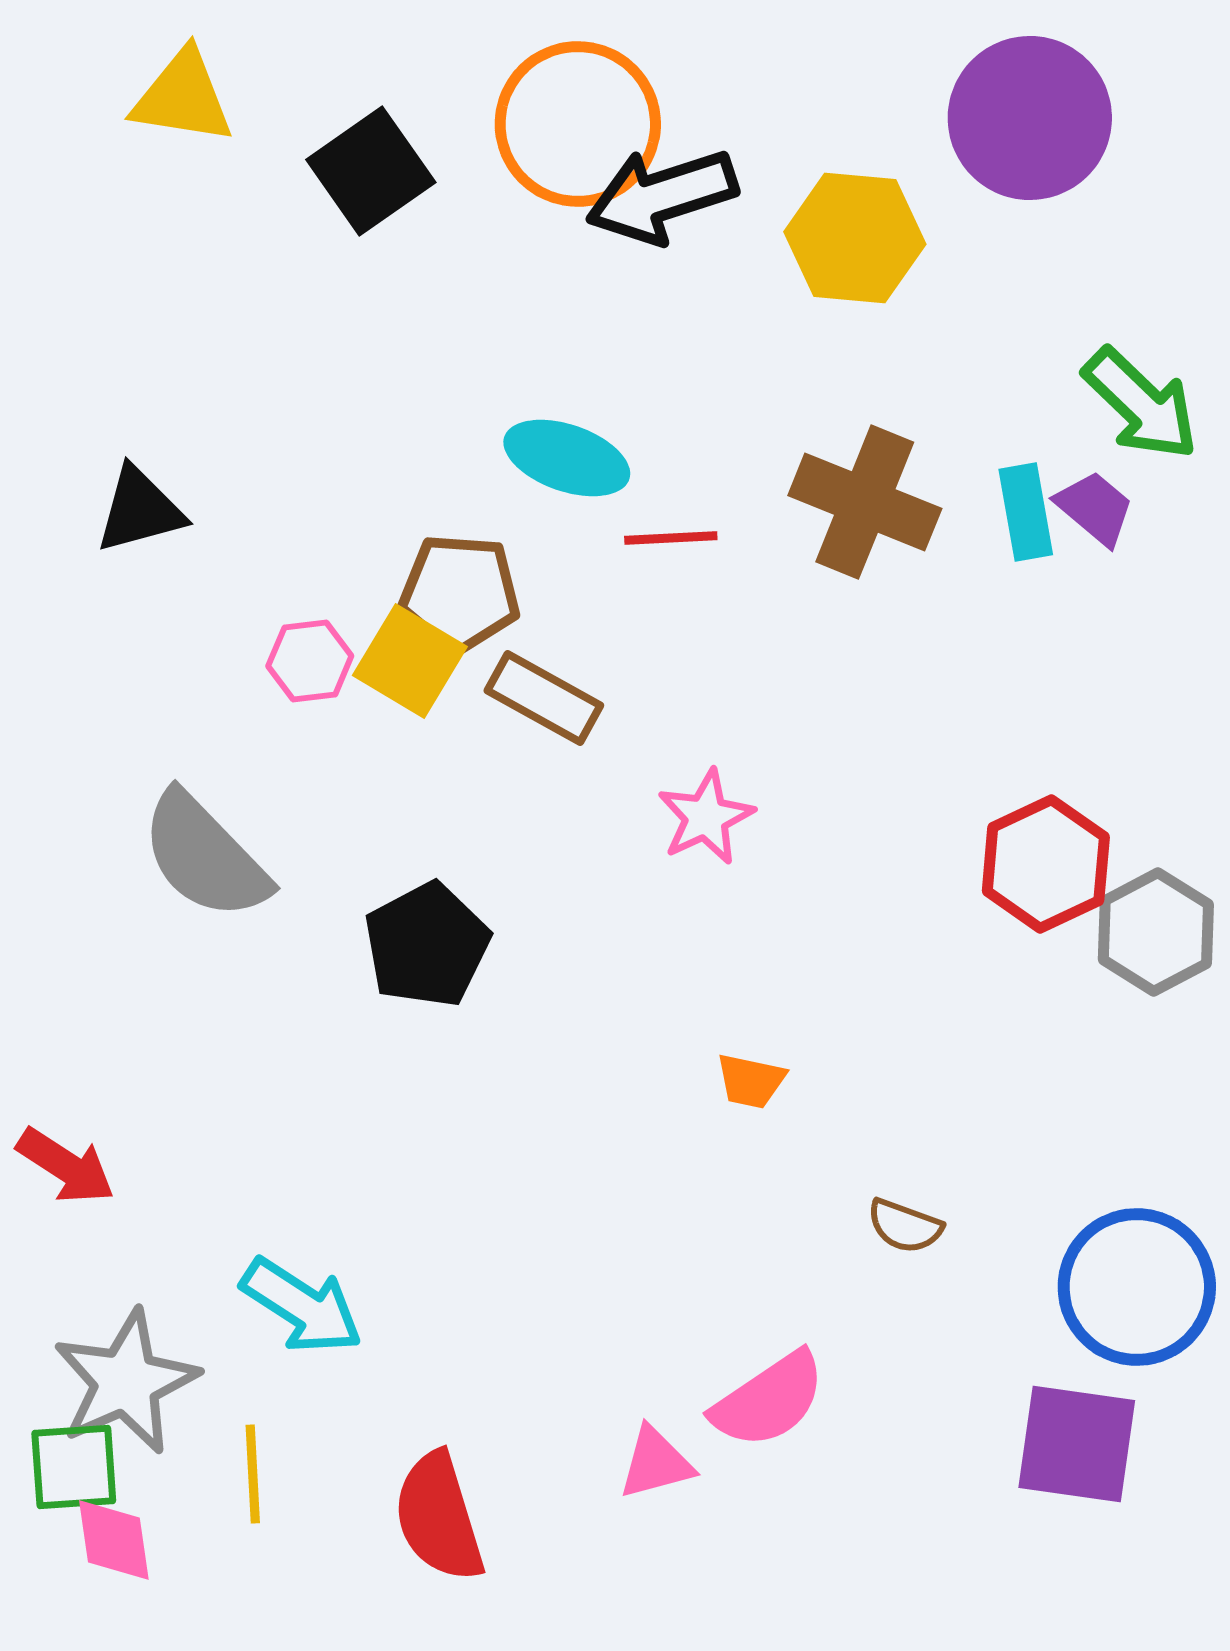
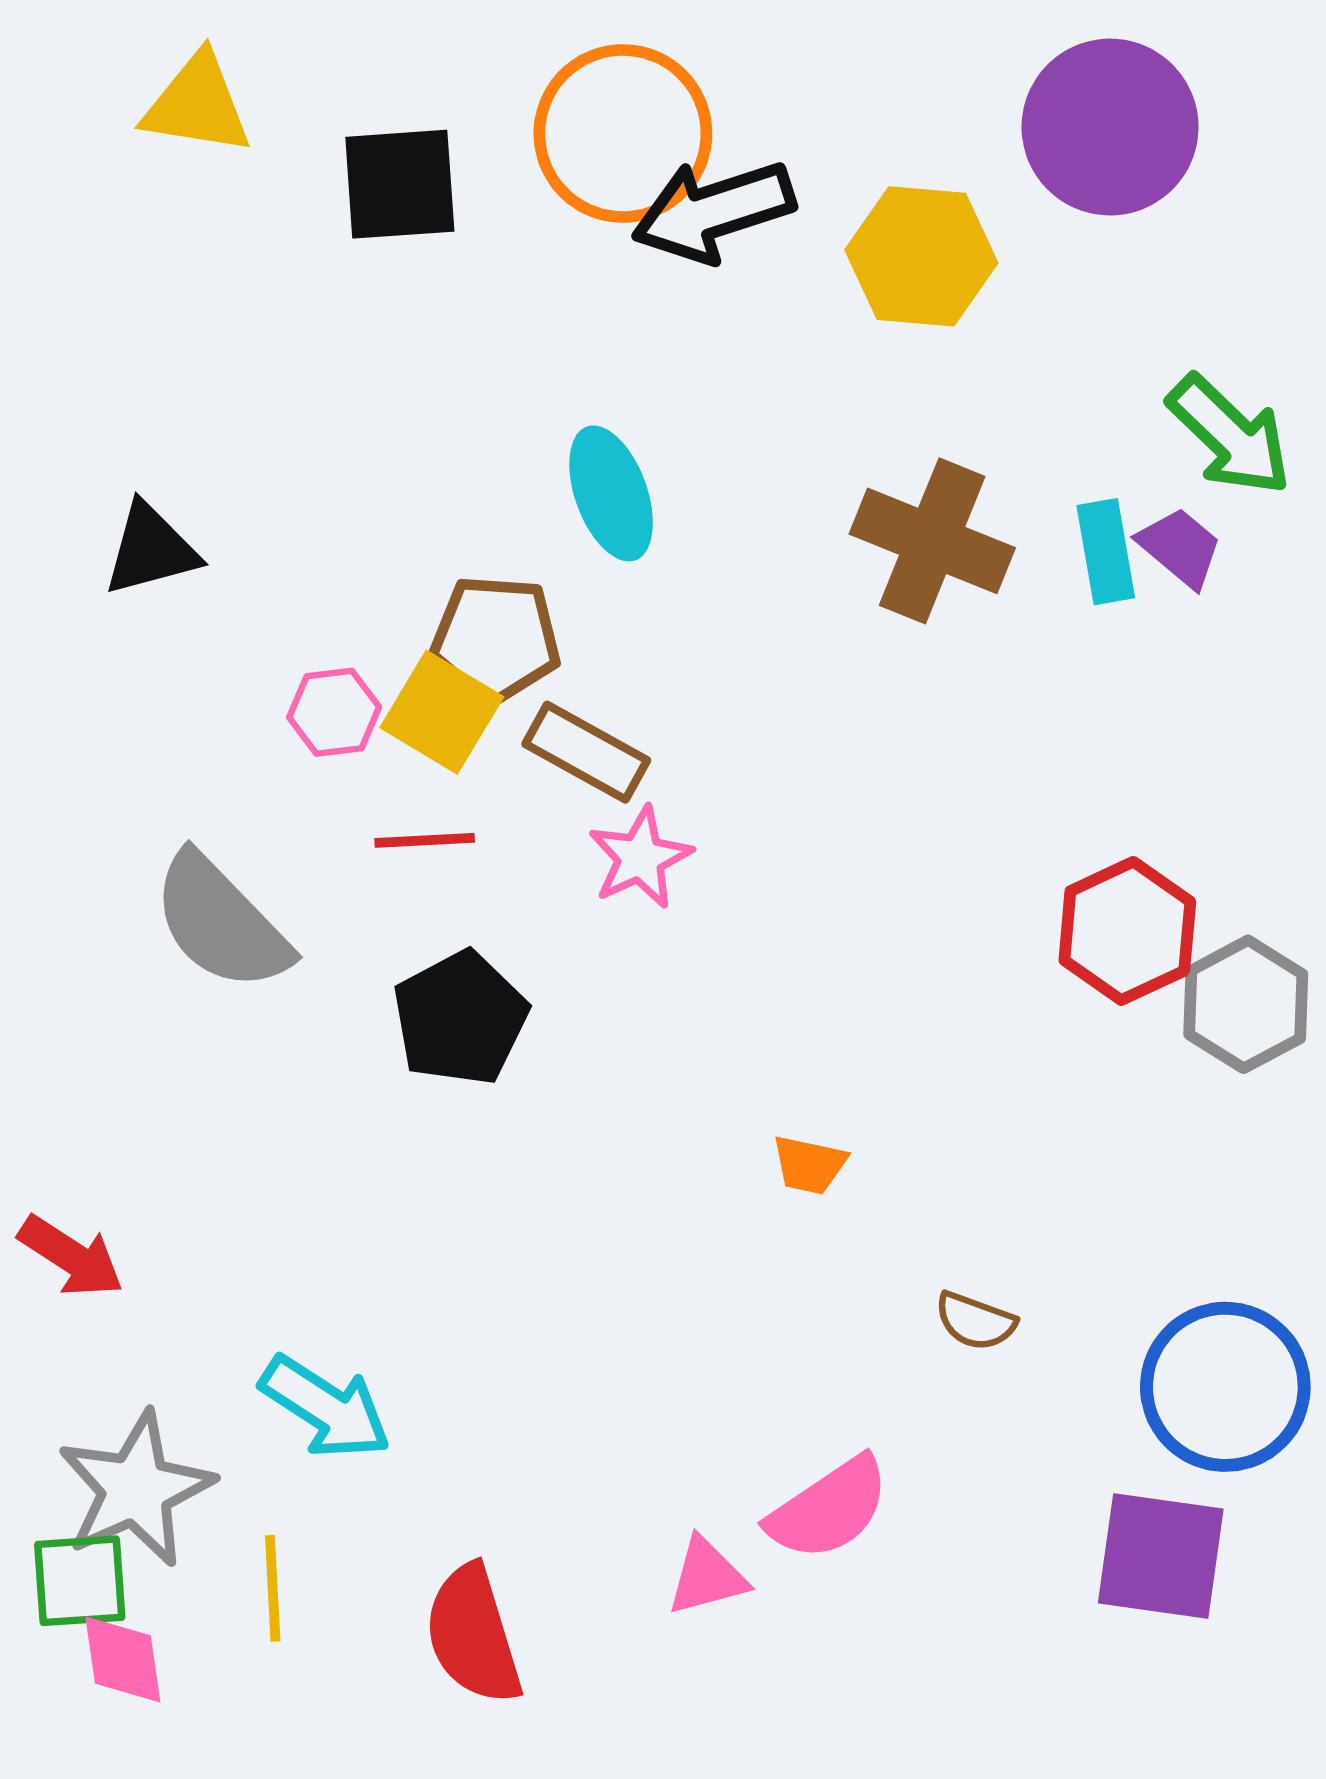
black square: (371, 171) -> (400, 184), turned 31
cyan ellipse: (567, 458) -> (611, 493), turned 51
red line: (671, 538) -> (425, 840), moved
pink star: (706, 817) -> (640, 858), moved

